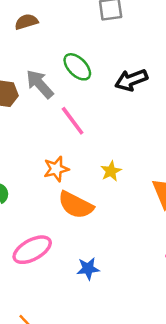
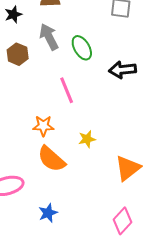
gray arrow: (40, 84) -> (49, 37), moved
blue star: (88, 269) -> (48, 213), turned -30

